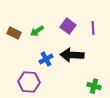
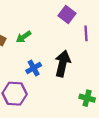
purple square: (68, 26) -> (67, 15), moved
black arrow: (72, 55) -> (63, 64), turned 100

